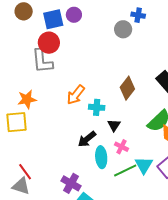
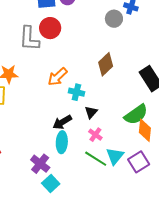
red circle: (49, 43) -> (50, 28), moved
brown diamond: (127, 88) -> (106, 64), moved
cyan ellipse: (101, 157) -> (62, 142), moved
green line: (125, 170) -> (96, 159), turned 50

